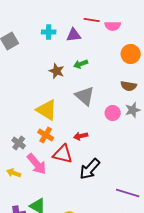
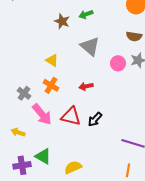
yellow triangle: (47, 110) -> (52, 60), size x0.6
red triangle: (63, 154) -> (71, 116), moved
black arrow: (90, 169) -> (95, 119), size x0.7
yellow arrow: (14, 173) -> (18, 132), moved

